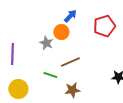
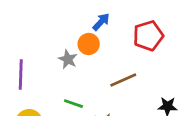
brown line: (70, 62) -> (123, 80), moved

